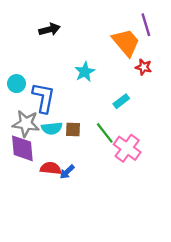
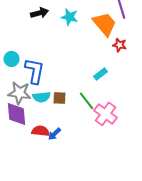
cyan star: (85, 72) -> (70, 17), moved, turned -30

